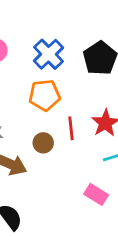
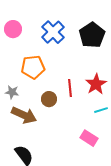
orange pentagon: (45, 95) -> (33, 67), moved

